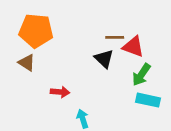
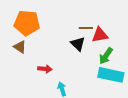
red triangle: (133, 47) -> (100, 35), turned -30
cyan rectangle: (148, 100) -> (111, 75), size x1.4

